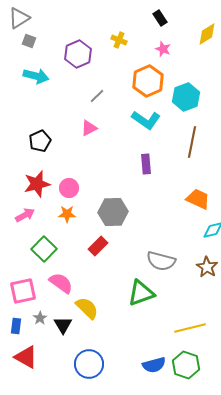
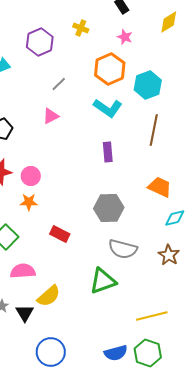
gray hexagon: (113, 212) -> (109, 208), moved
red rectangle: (98, 246) -> (60, 234), turned 72
pink semicircle: (61, 283) -> (23, 271), turned -40
yellow semicircle: (87, 308) -> (49, 296), turned 95

